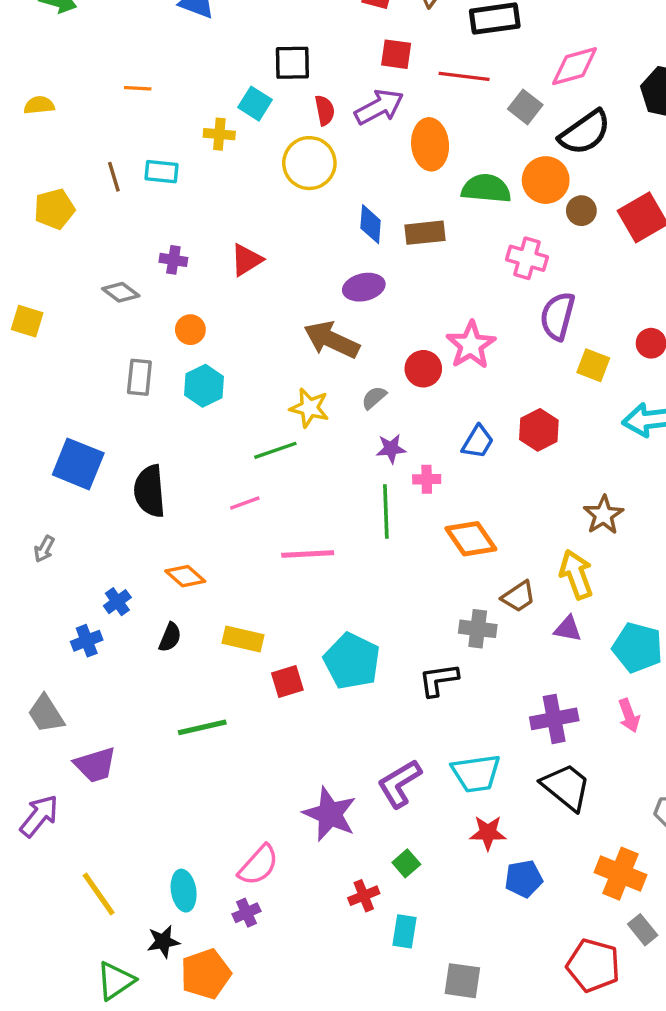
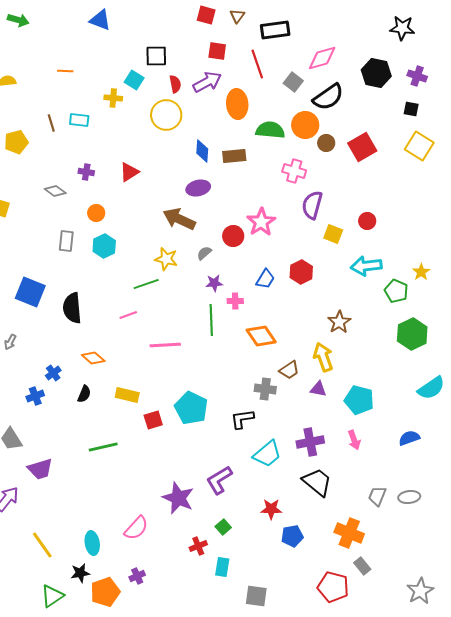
red line: (464, 76) -> (257, 64), turned 64
cyan trapezoid: (476, 773) -> (267, 454), moved, turned -32
purple cross: (246, 913) -> (137, 576), moved

